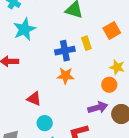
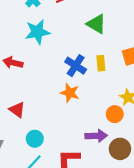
blue cross: (65, 51) -> (76, 66), turned 30
red triangle: (34, 99) -> (17, 110), moved

